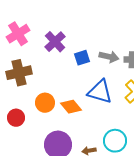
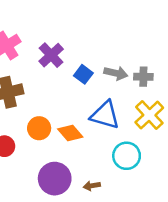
blue square: (82, 58) -> (83, 74), turned -35
cyan circle: (115, 141) -> (127, 156), moved

